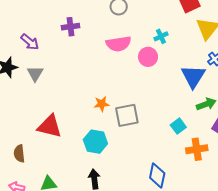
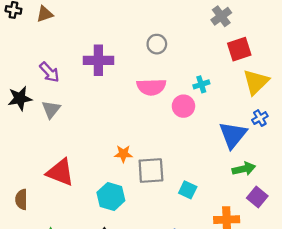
purple cross: (70, 27) -> (98, 60), size x1.4
cyan square: (178, 126) -> (188, 190), moved, turned -35

